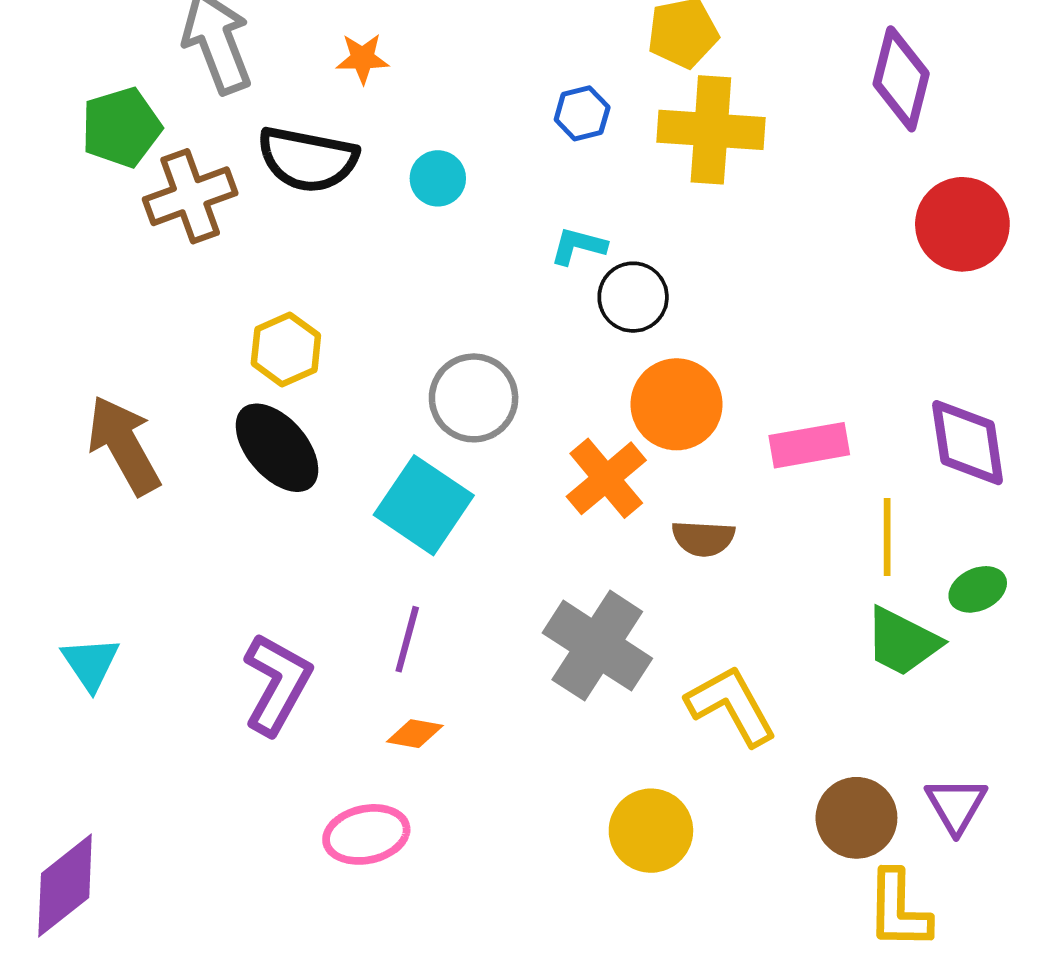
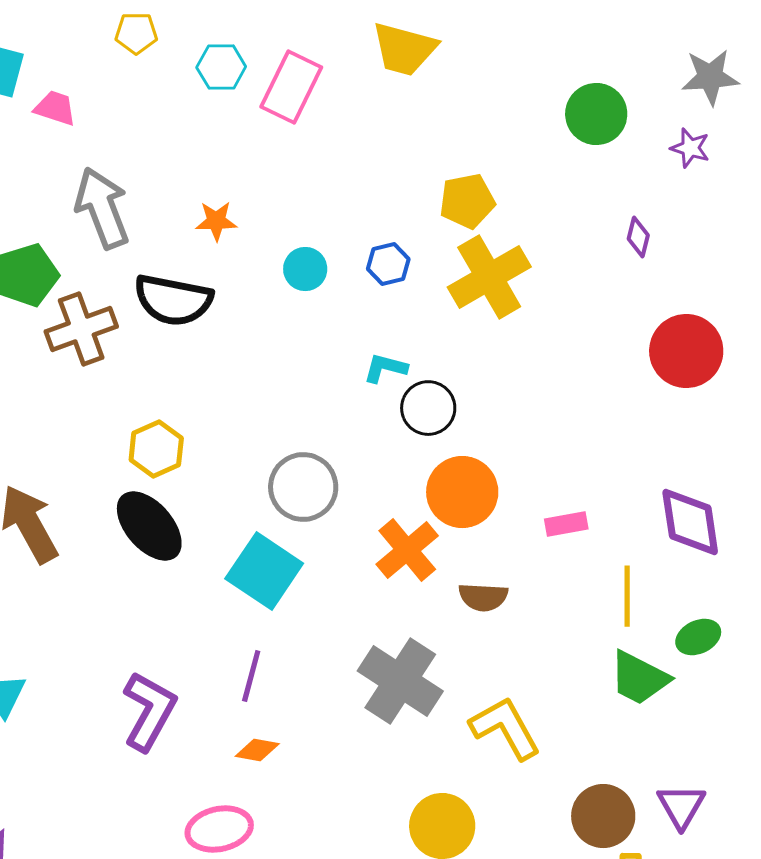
purple diamond: (901, 79) -> (638, 237), size x0.5
yellow cross: (711, 130) -> (489, 277), turned -34
cyan circle: (438, 178) -> (305, 269), moved
pink rectangle: (809, 445) -> (566, 524), size x0.7

